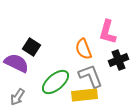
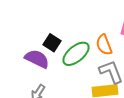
green ellipse: (56, 82) -> (76, 54), moved

